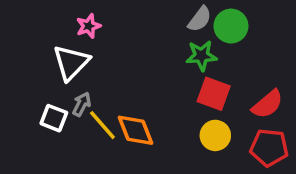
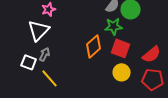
yellow line: (102, 125) -> (50, 78), moved
orange diamond: (135, 130) -> (94, 46), moved, turned 70

